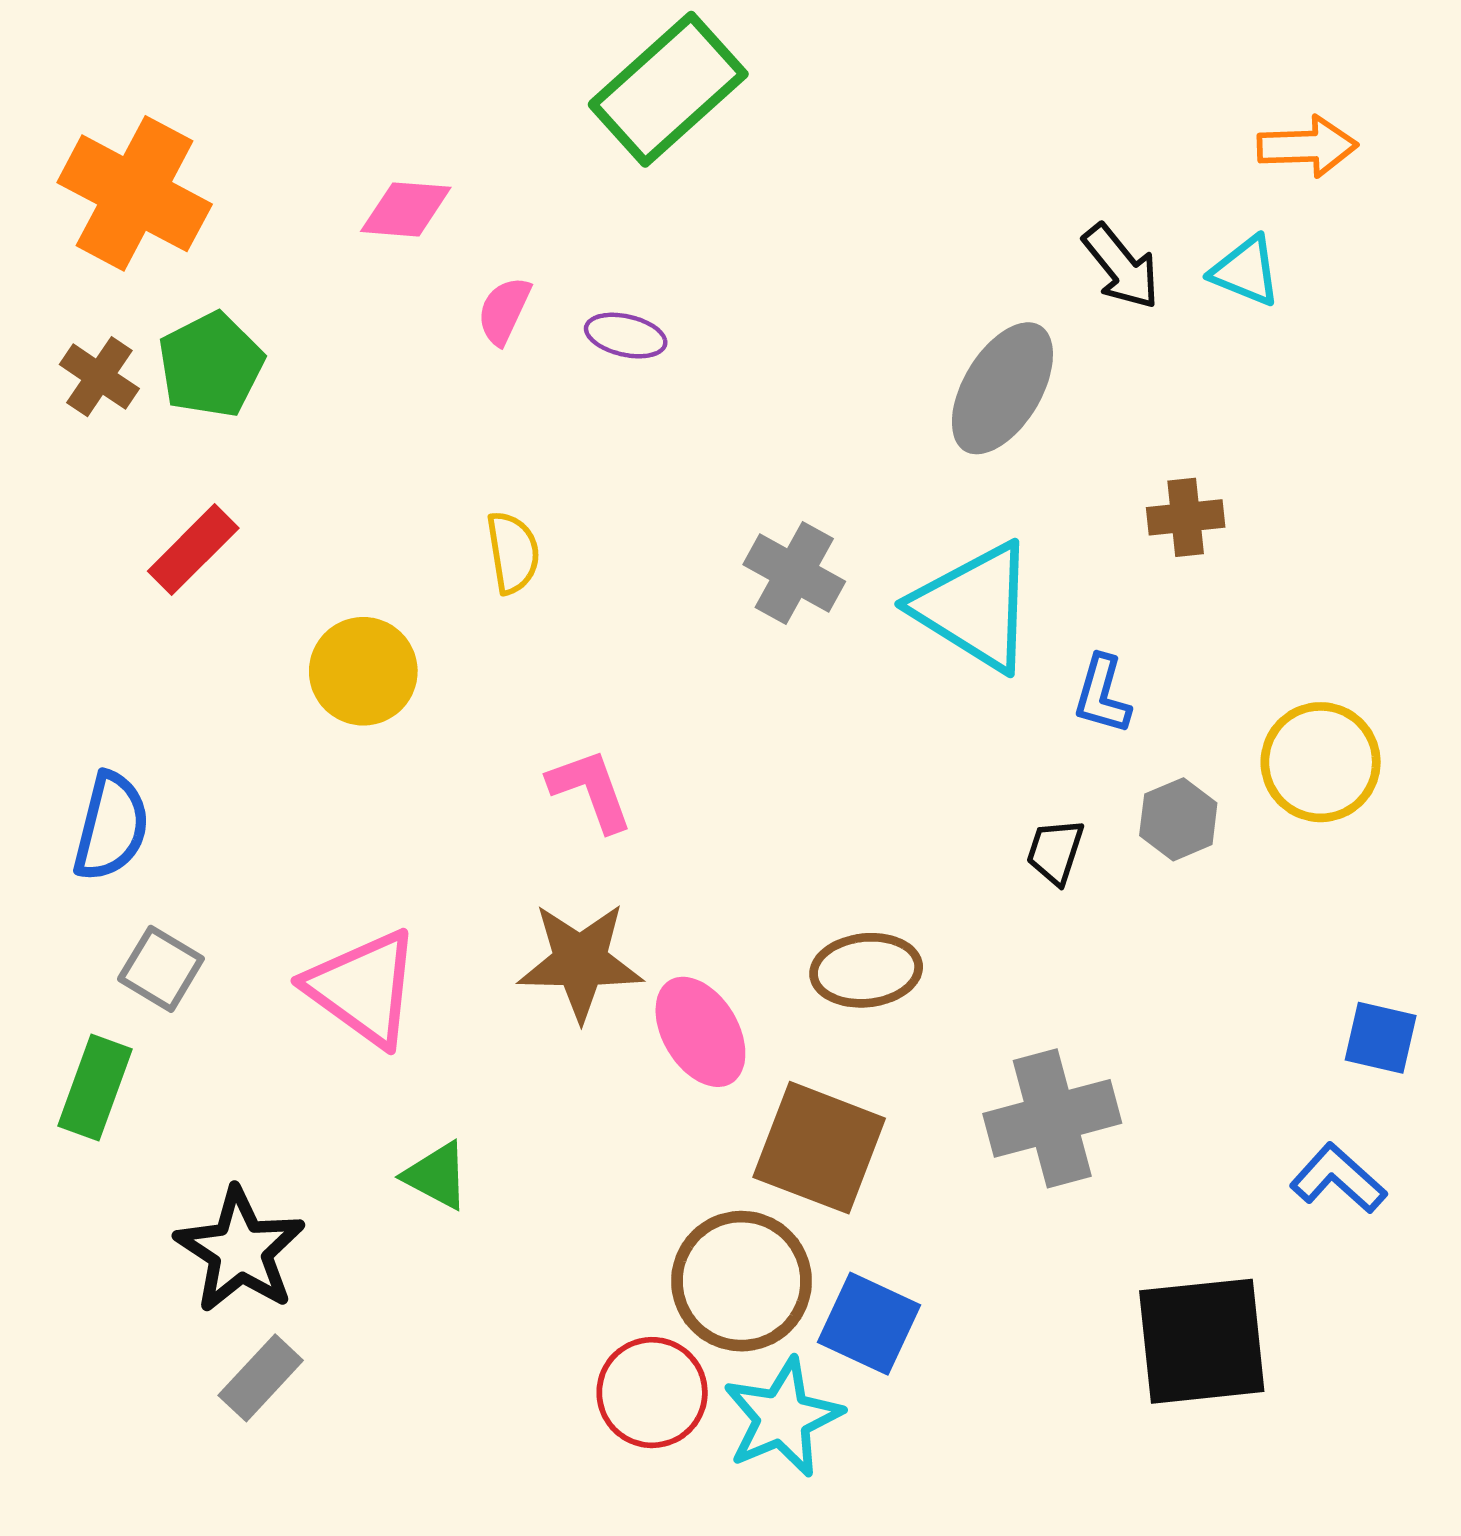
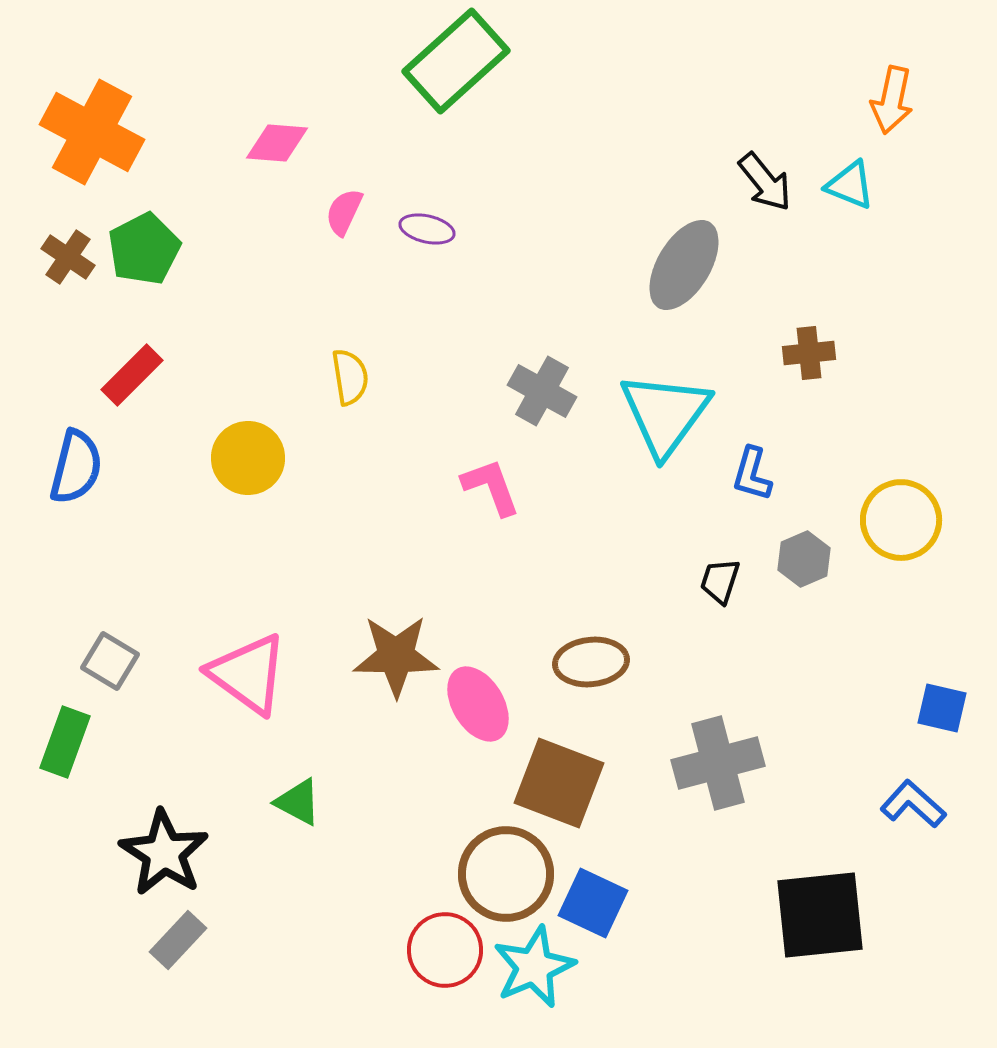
orange arrow: (1307, 146) -> (892, 100), turned 104
cyan triangle: (975, 607) -> (665, 414), turned 34
pink L-shape: (590, 790) -> (491, 487), moved
blue semicircle: (111, 827) -> (76, 467), moved

